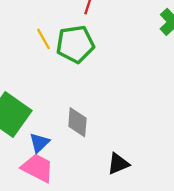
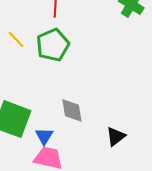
yellow line: (44, 39) -> (16, 39), moved

